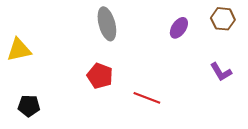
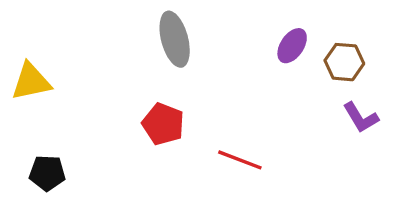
brown hexagon: (223, 19) -> (344, 62), moved

